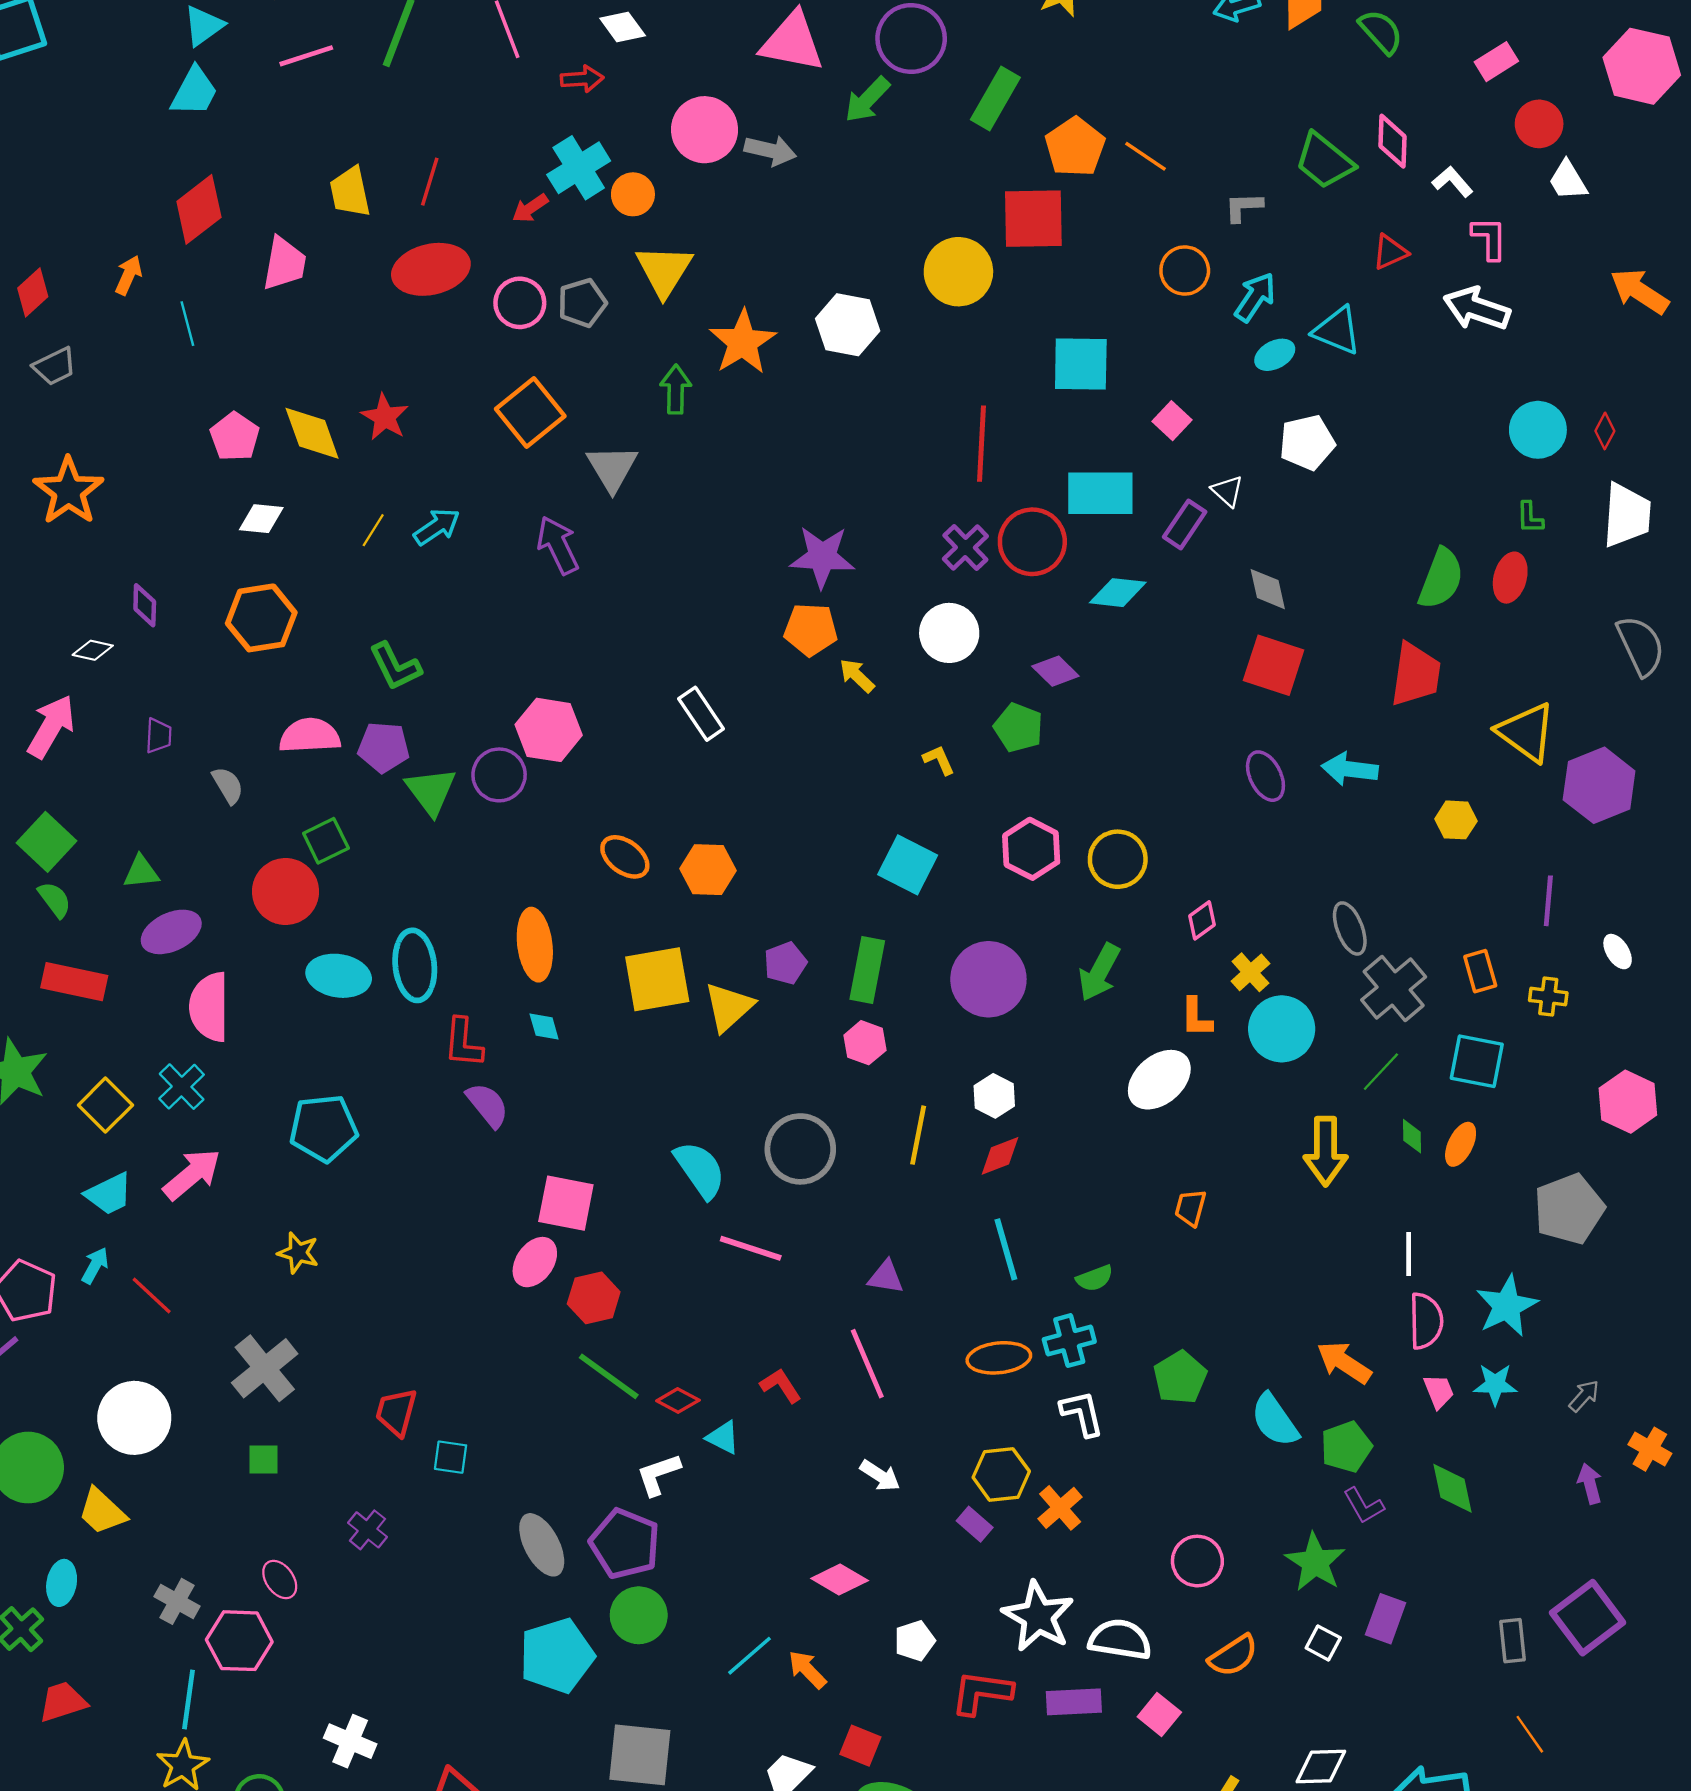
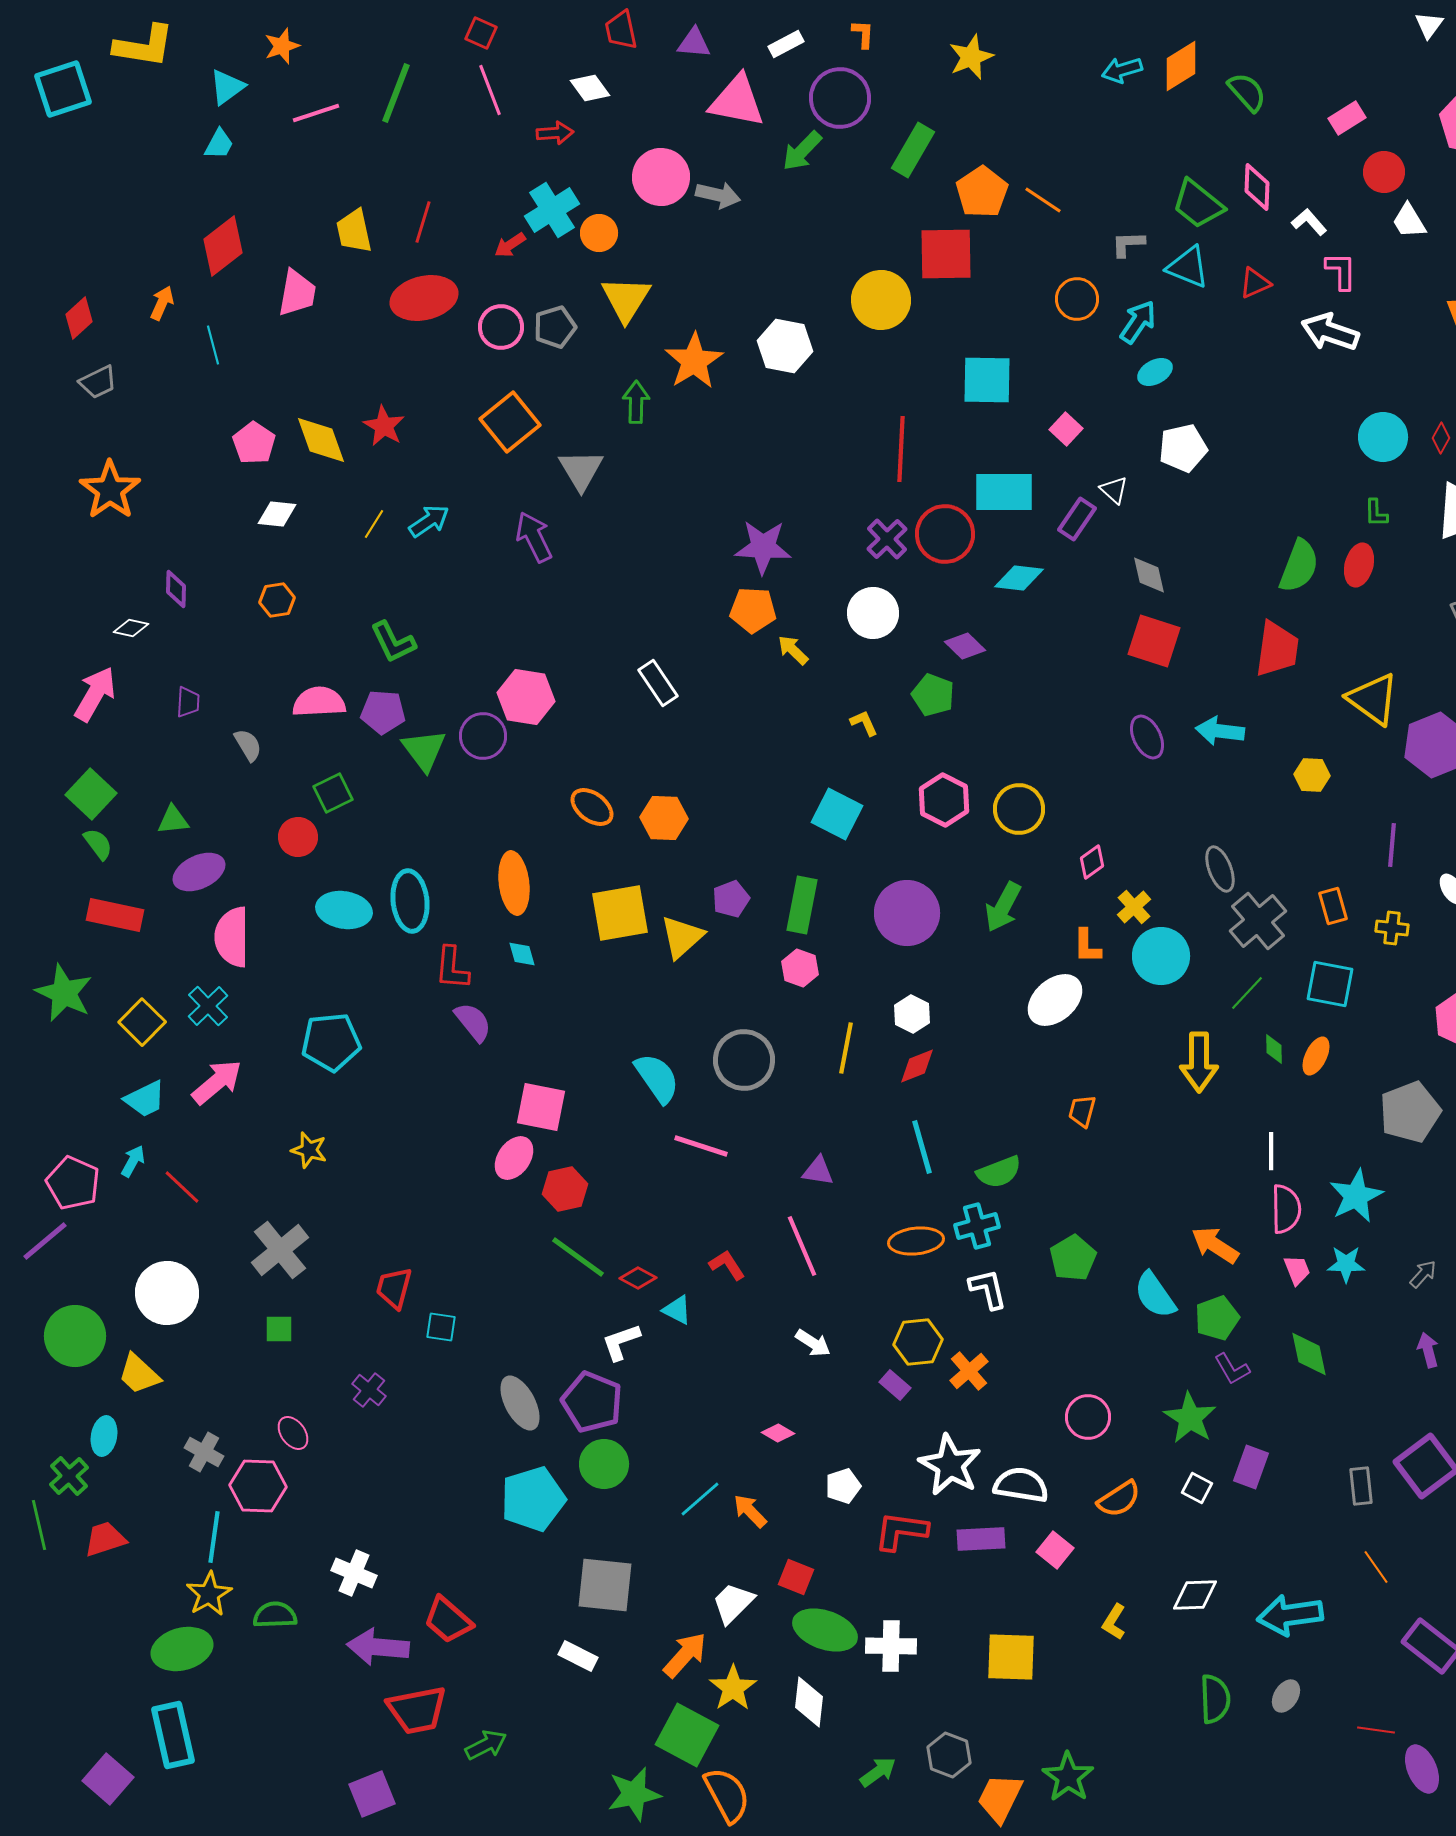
cyan trapezoid: (194, 92) -> (219, 144), size x0.7
cyan triangle: (1337, 331) -> (1188, 267), moved
orange hexagon: (261, 618) -> (277, 600), size x0.6
red circle: (285, 892) -> (298, 837), size x0.7
green semicircle: (1095, 1278) -> (999, 1172), size x1.4
pink diamond: (840, 1579) -> (778, 1433), size x0.7

